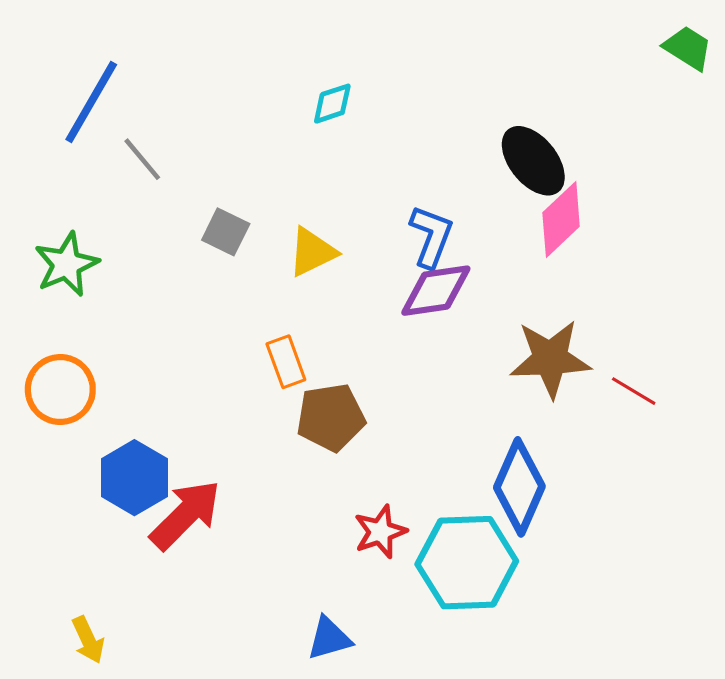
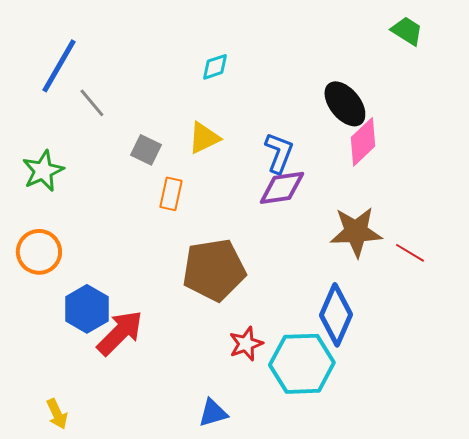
green trapezoid: (688, 48) -> (407, 31), moved
yellow triangle: (312, 252) -> (204, 138), moved
orange rectangle: (286, 362) -> (171, 194), moved, turned 32
brown pentagon: (331, 417) -> (214, 270), size x1.4

